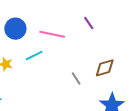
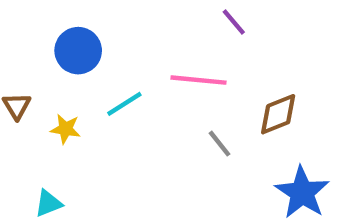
pink line: (52, 34) -> (198, 80), moved

